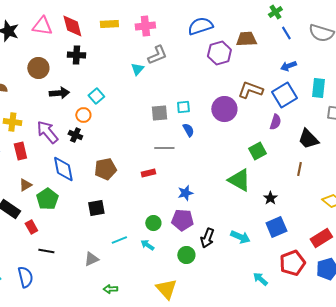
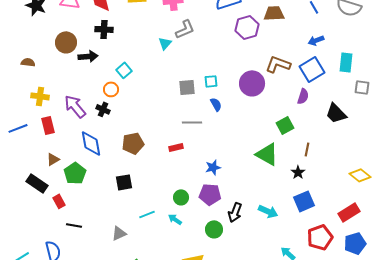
black arrow: (59, 93) -> (88, 56), moved
brown line: (299, 169) -> (307, 149), moved

